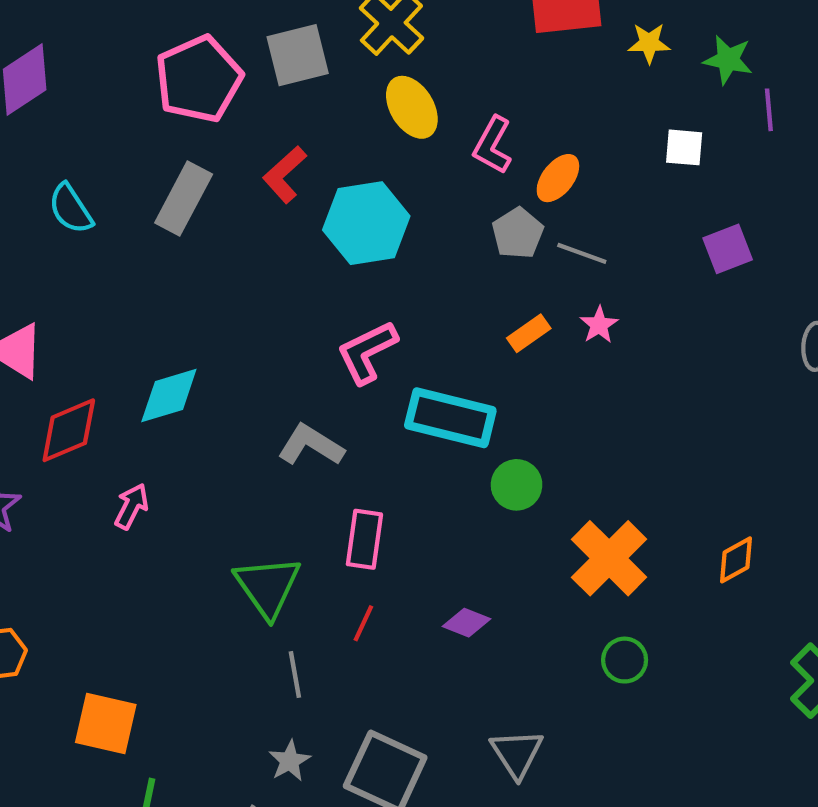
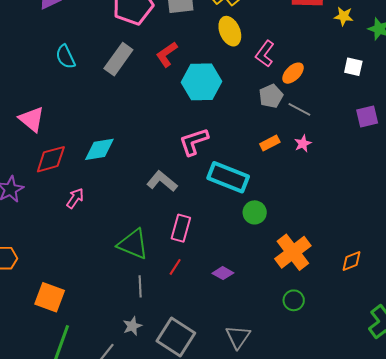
green triangle: (268, 587) -> (133, 244), turned -40

